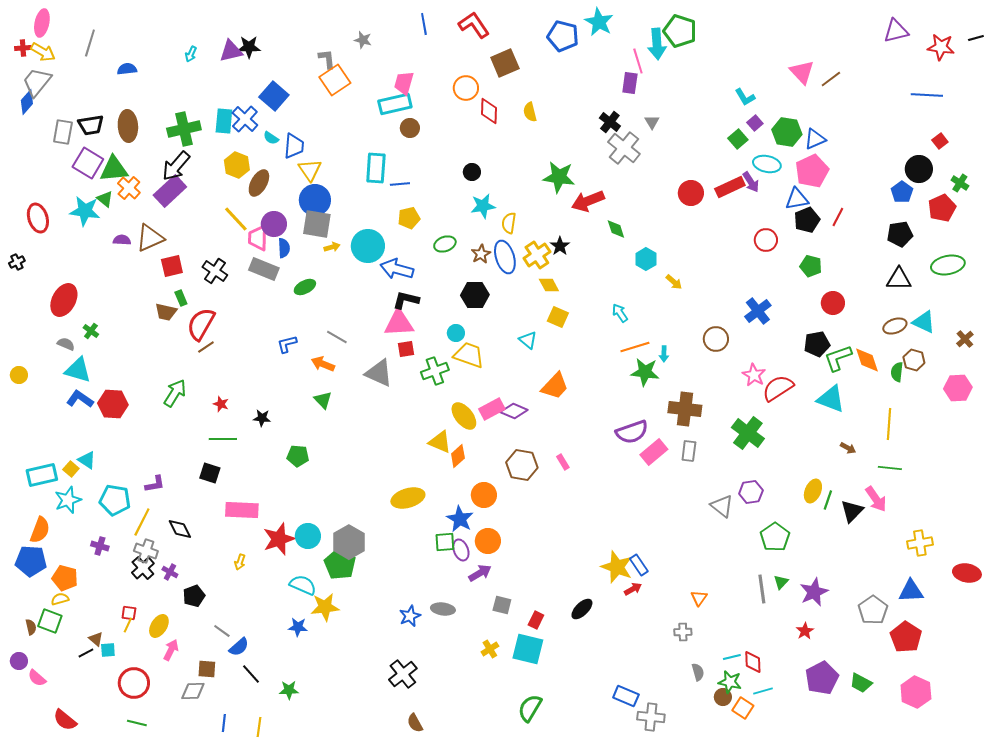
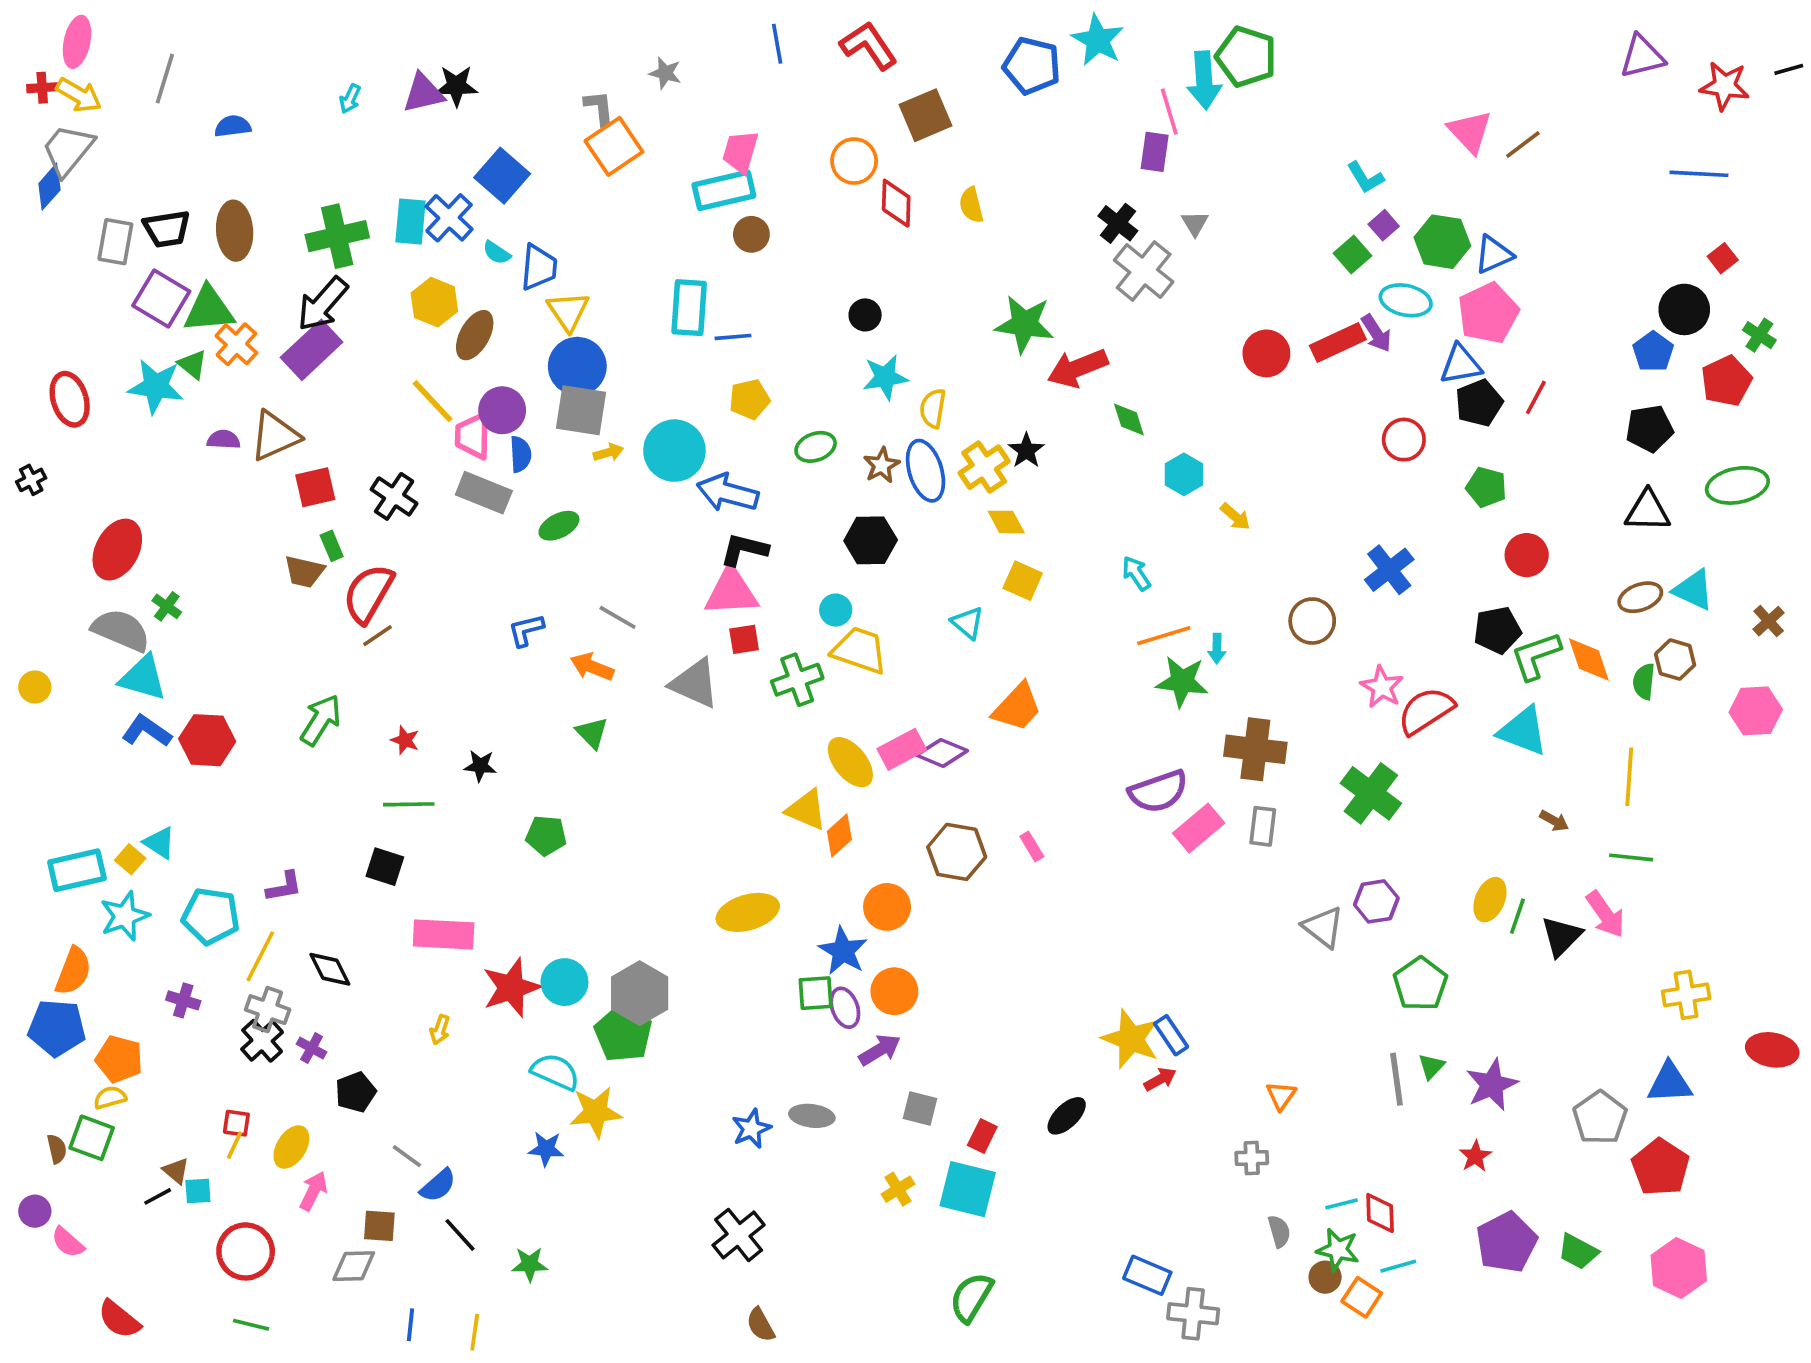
gray semicircle: (66, 344) -> (121, 630), size x1.8

